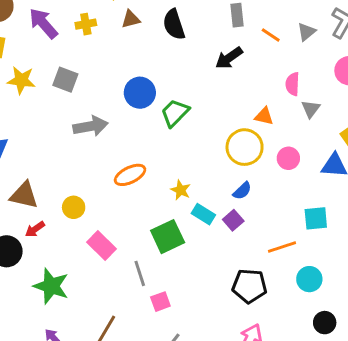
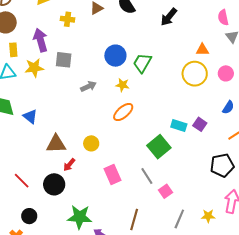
purple arrow: (43, 23) -> (41, 40), moved, turned 40
yellow cross: (86, 24) -> (68, 19), turned 32
pink semicircle: (293, 84) -> (223, 17), moved
gray arrow: (91, 126) -> (88, 86), size x0.7
yellow star: (181, 190) -> (122, 85), moved
blue semicircle: (242, 191) -> (228, 107), moved
pink rectangle: (101, 245) -> (112, 174), moved, turned 36
green star: (51, 286) -> (80, 217), moved

